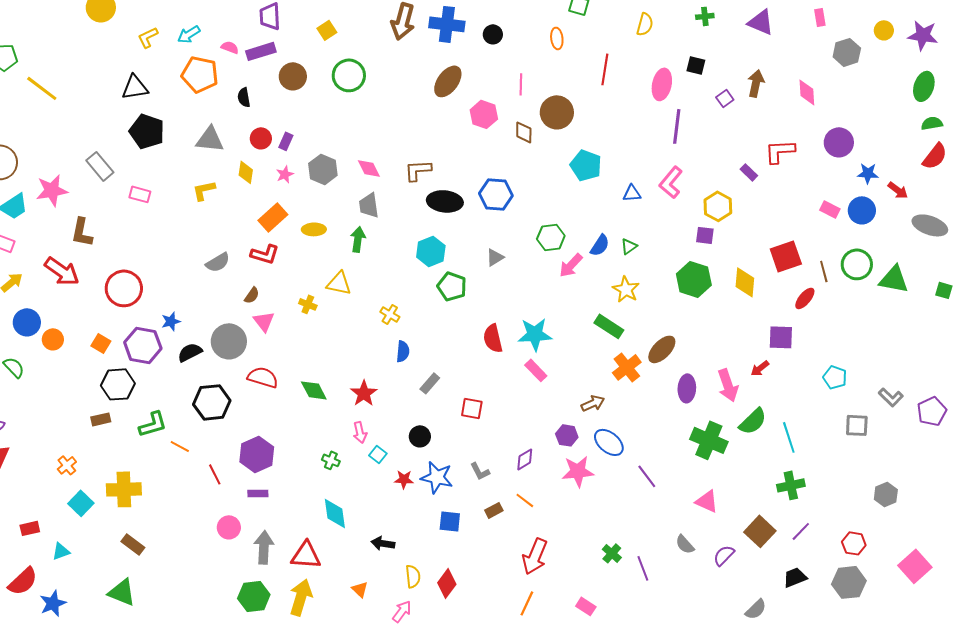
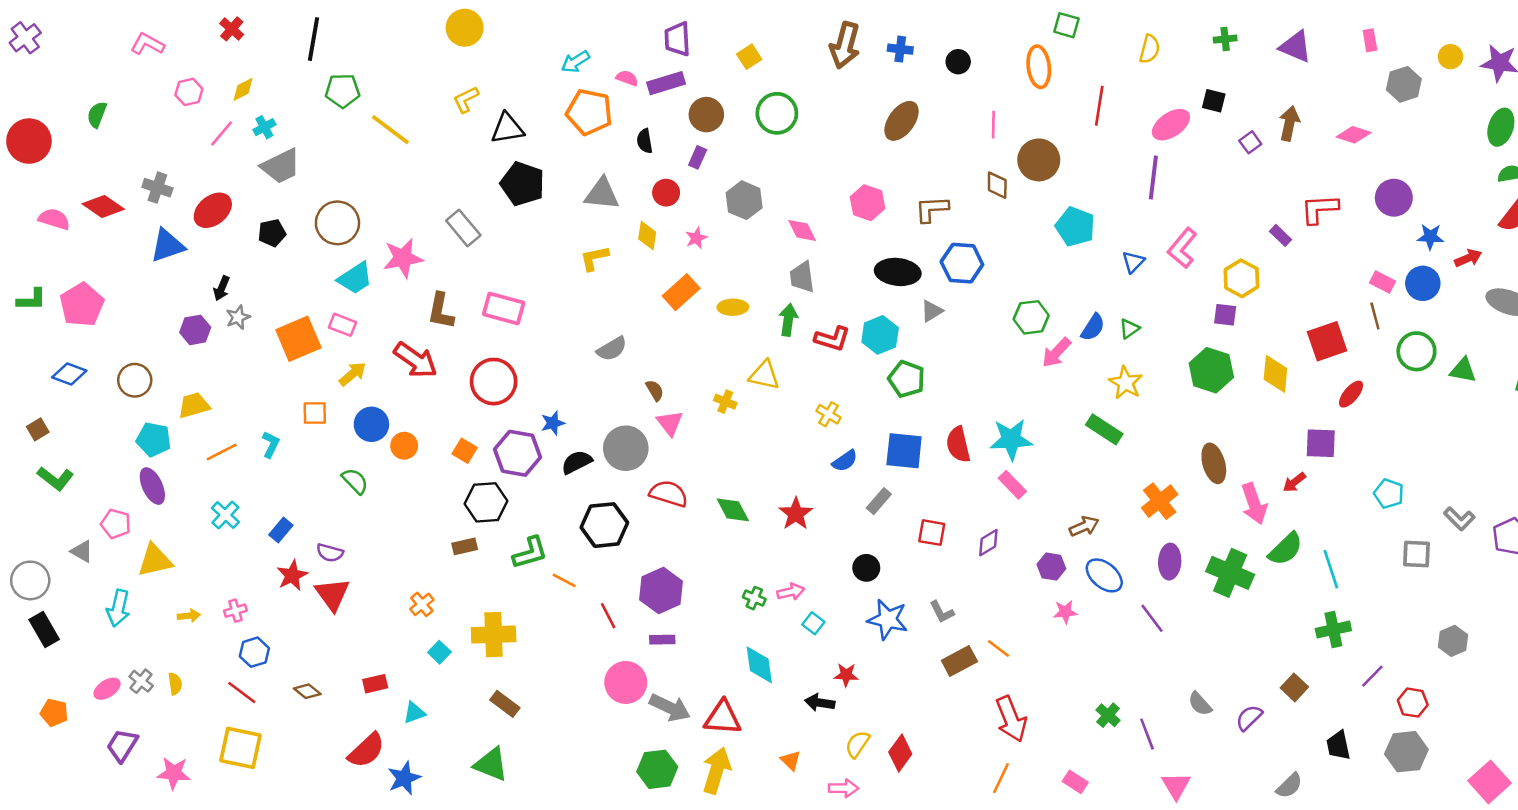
blue cross: (447, 24) -> (900, 49), size x0.6
yellow L-shape: (148, 37) -> (466, 99), moved
orange ellipse: (557, 38) -> (1039, 67), size x1.5
pink ellipse: (662, 84) -> (1171, 125), turned 44
pink diamond: (807, 92) -> (1354, 135), turned -68
pink hexagon: (484, 114) -> (868, 203), moved
purple line: (677, 126) -> (1153, 178), moved
purple rectangle: (286, 141) -> (698, 157), moved
gray hexagon: (323, 169) -> (744, 200), moved
brown L-shape: (418, 170) -> (932, 209), moved
red arrow: (898, 190) -> (1468, 258), turned -60
blue triangle: (632, 193) -> (1133, 262), turned -42
pink rectangle: (140, 194) -> (504, 308), moved, size x1.5
red L-shape: (265, 254) -> (832, 339), moved
gray triangle: (495, 257) -> (932, 311), moved
brown line: (824, 271) -> (1375, 316), moved
green triangle: (894, 279) -> (1463, 370), size x0.7
brown semicircle: (252, 295) -> (655, 390), turned -66
brown ellipse: (662, 349) -> (1214, 463), moved, turned -60
blue semicircle: (403, 351) -> (845, 461), turned 50
orange cross: (627, 367) -> (1160, 501), moved
purple ellipse: (687, 388) -> (1170, 562), moved
pink arrow: (360, 432) -> (791, 592), moved, turned -90
cyan square: (378, 454) -> (813, 623), moved
purple diamond: (525, 459) -> (988, 543), moved
pink star: (578, 471) -> (1065, 612), size x0.6
red star: (404, 479) -> (846, 675), moved
pink triangle: (707, 501) -> (1176, 786), moved, turned 35
cyan square: (81, 503) -> (439, 652), size x0.7
brown rectangle: (494, 510) -> (959, 661), size x1.5
blue square: (450, 521) -> (904, 451), moved, size x1.4
pink circle: (229, 527) -> (626, 682), size x1.4
brown square: (760, 531) -> (1294, 687), size x0.7
purple line: (801, 531) -> (1372, 676), moved
gray arrow: (264, 547) -> (670, 708), turned 112
red arrow: (535, 556) -> (1011, 719), turned -45
pink square: (915, 566) -> (1490, 782), moved
yellow semicircle: (413, 576) -> (857, 744), turned -140
black trapezoid: (795, 577) -> (1338, 745), turned -80
pink arrow: (402, 611) -> (844, 788), turned 55

